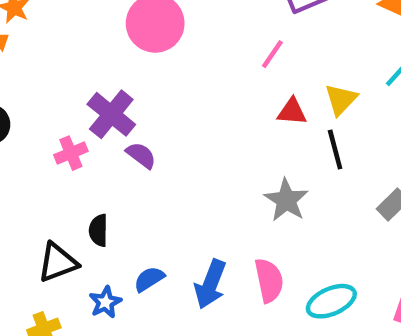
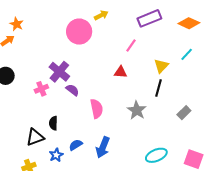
red triangle: (292, 112) -> (121, 72), moved
black line: (335, 150) -> (158, 88), turned 30
pink semicircle: (269, 280) -> (97, 109), moved

